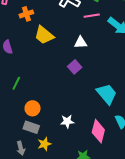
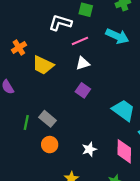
pink line: (92, 16) -> (80, 41), moved
gray rectangle: (31, 127) -> (47, 119), moved, turned 35

